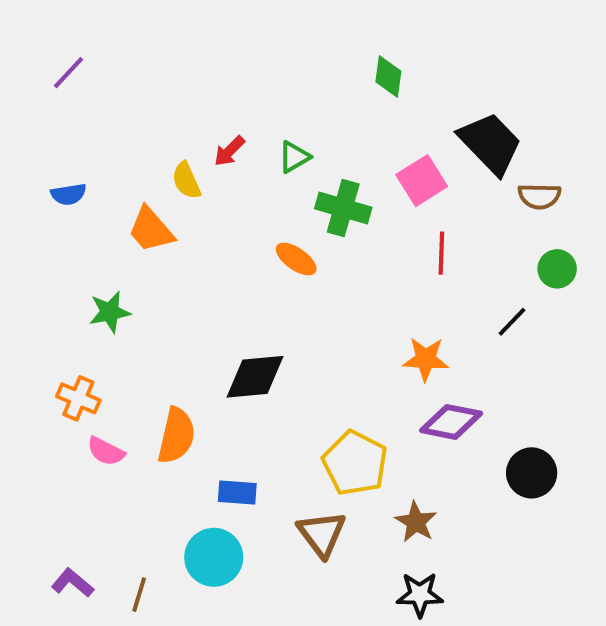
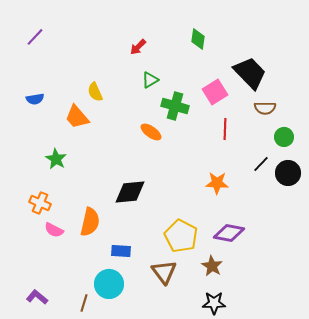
red arrow: (229, 151) -> (138, 47), moved
brown semicircle: (539, 196) -> (265, 108), moved
green star: (110, 312) -> (56, 159), turned -30
purple diamond: (451, 422) -> (229, 233), moved
black circle: (532, 473) -> (288, 173), moved
brown line: (139, 595) -> (84, 303), moved

